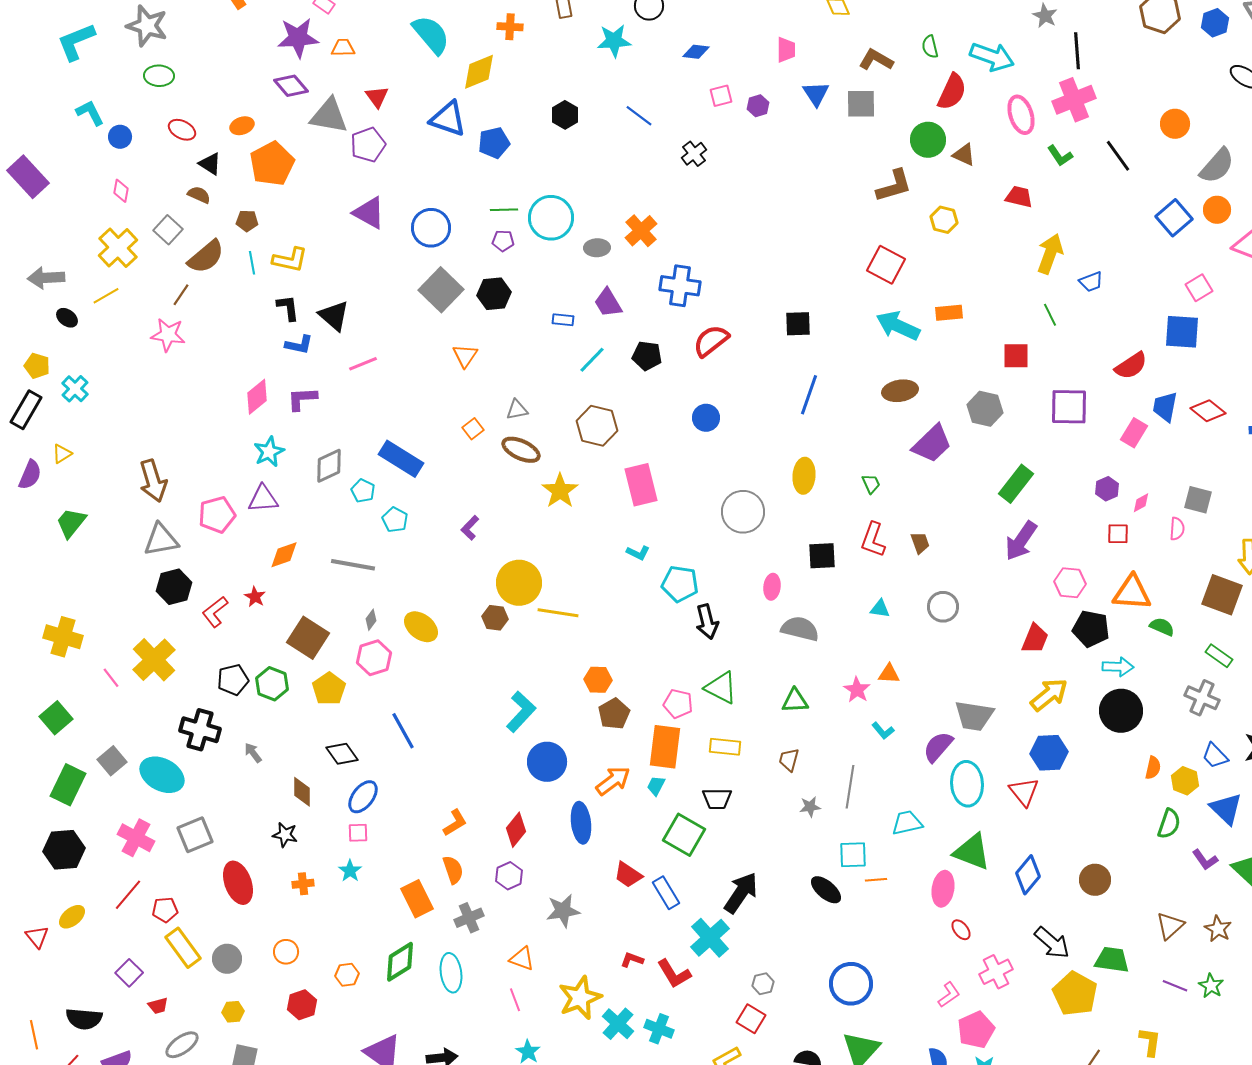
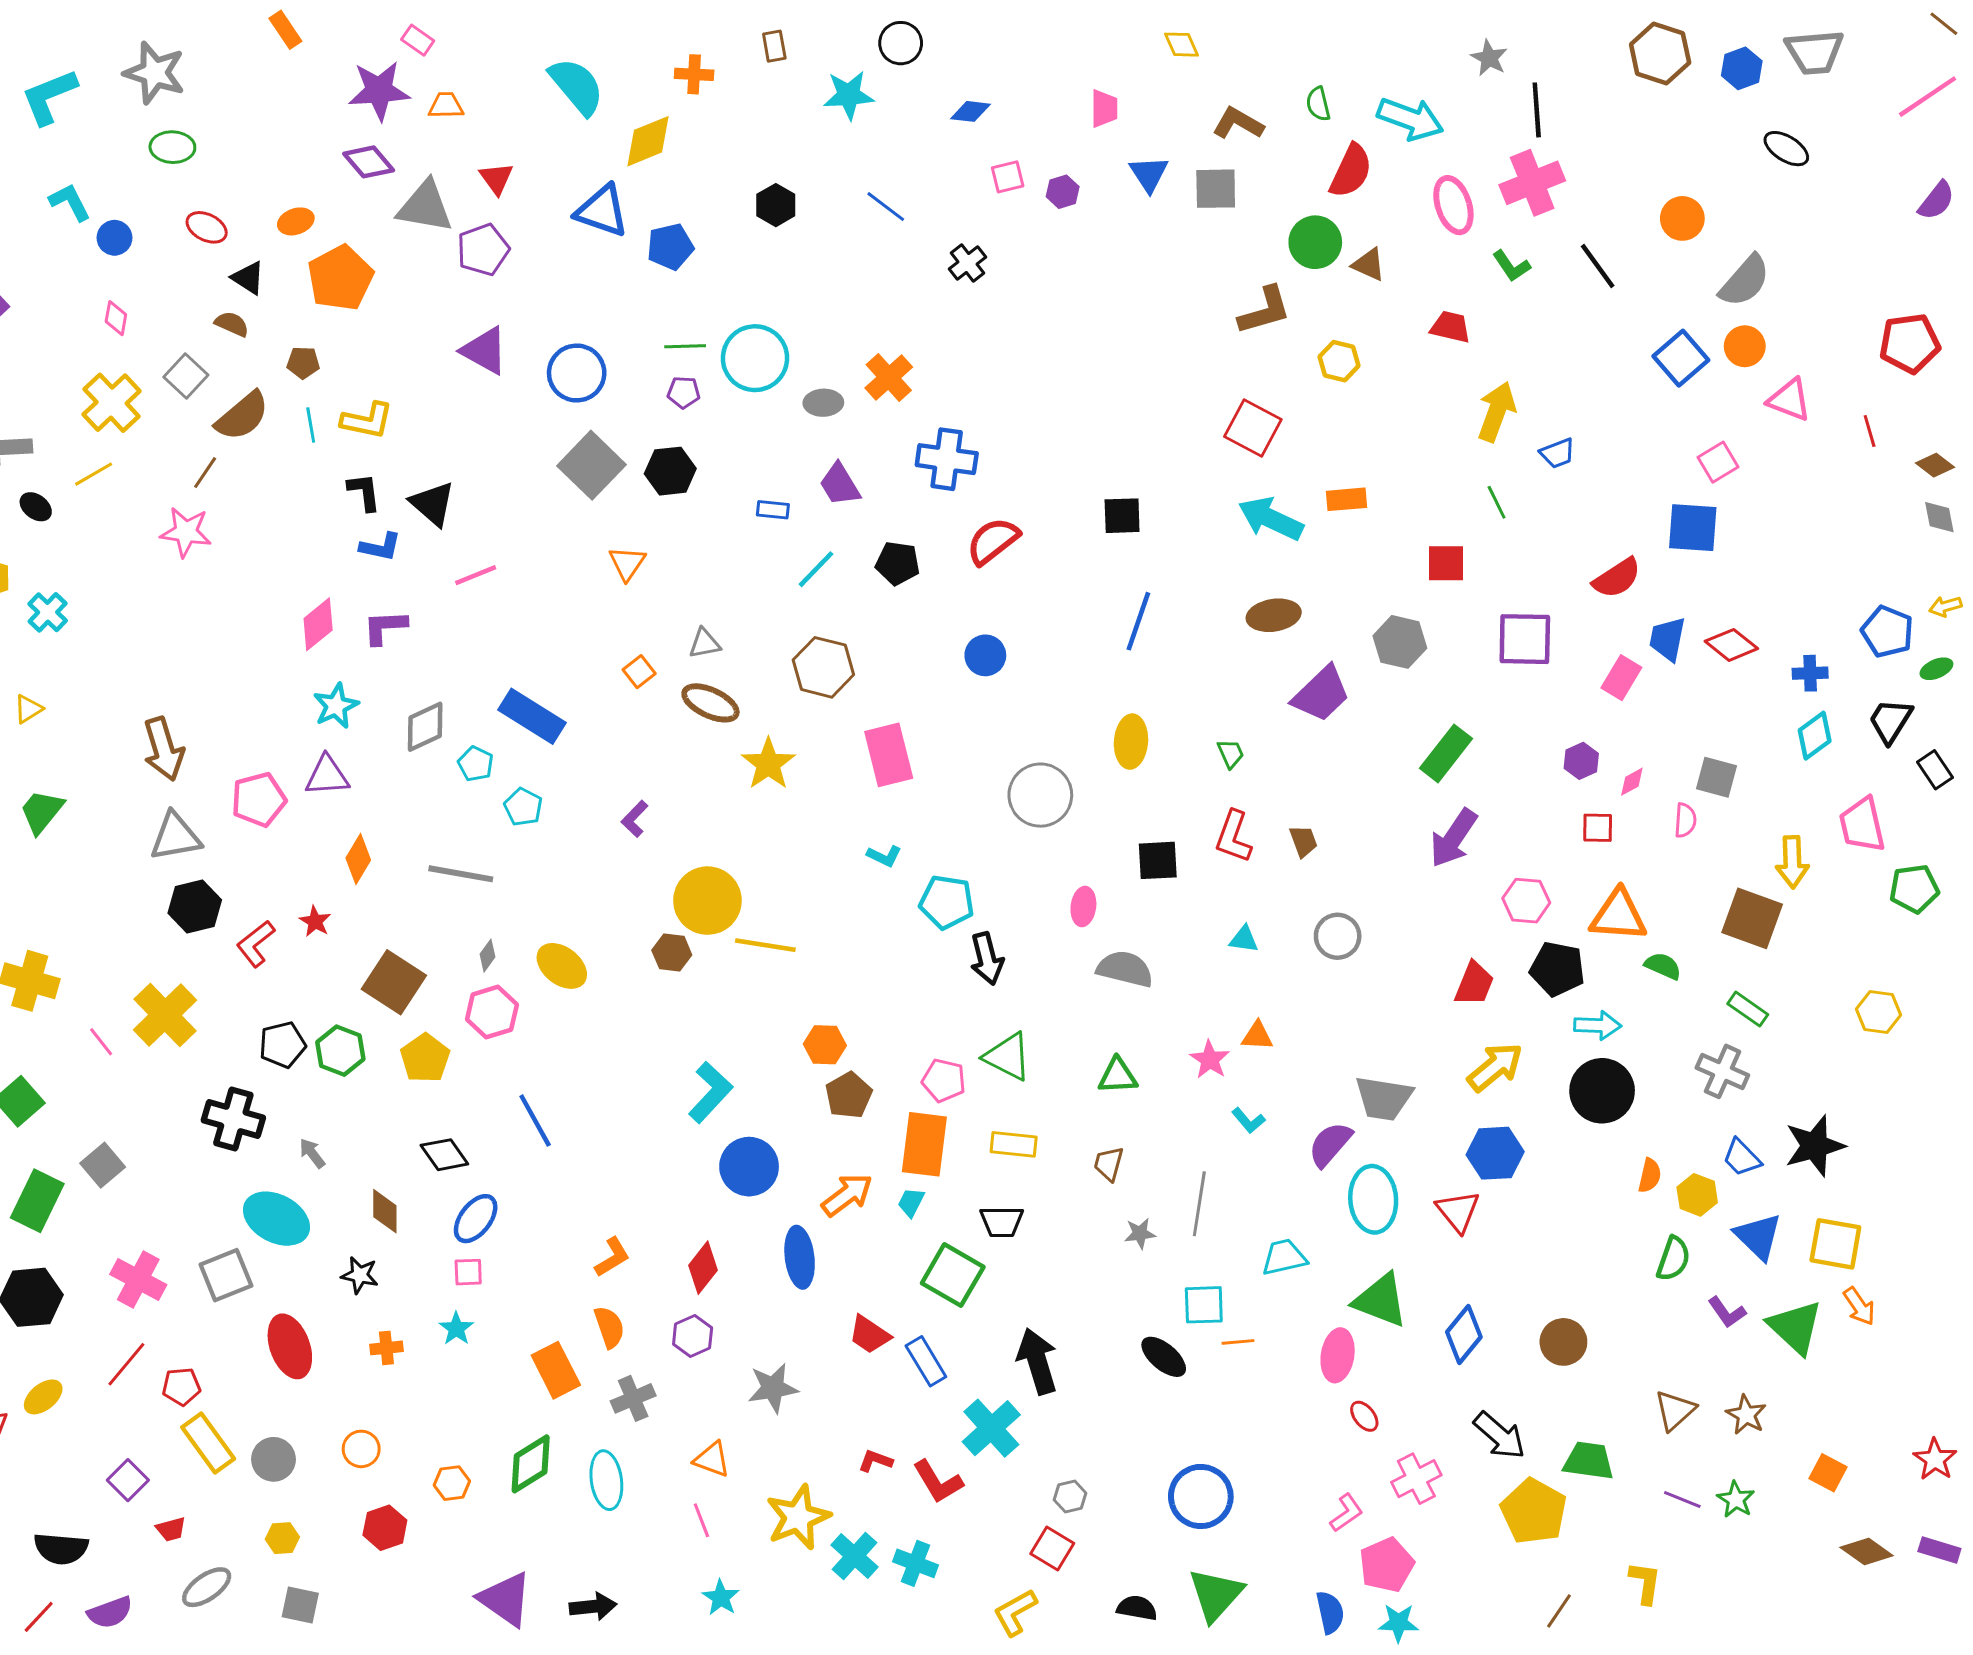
orange diamond: (284, 555) -> (358, 859), turned -40
cyan ellipse: (162, 775) -> (276, 1219), moved
black arrow: (741, 893) -> (1037, 1361), turned -51

